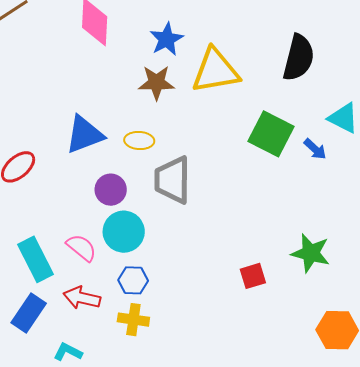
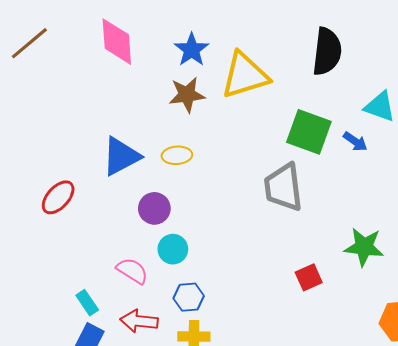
gray trapezoid: (172, 180) -> (283, 187), moved
cyan circle: (124, 232) -> (173, 249), size x0.7
cyan rectangle: (35, 259) -> (87, 303), moved, size x0.6

